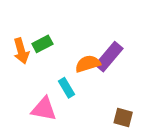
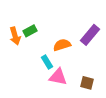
purple rectangle: (109, 57) -> (90, 35), moved
pink triangle: (44, 109) -> (58, 77), moved

